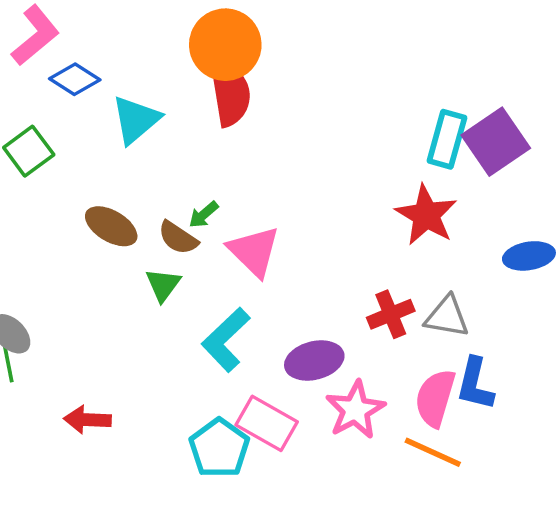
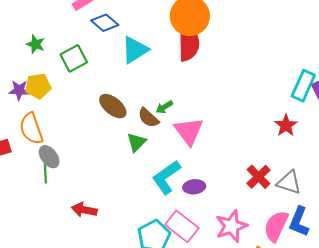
red star: (426, 215) -> (286, 125), size x0.7
red cross: (391, 314) -> (259, 177), turned -30
purple ellipse: (314, 360) -> (194, 187), moved, size x0.7

